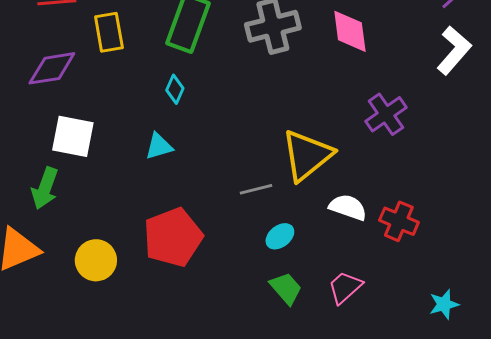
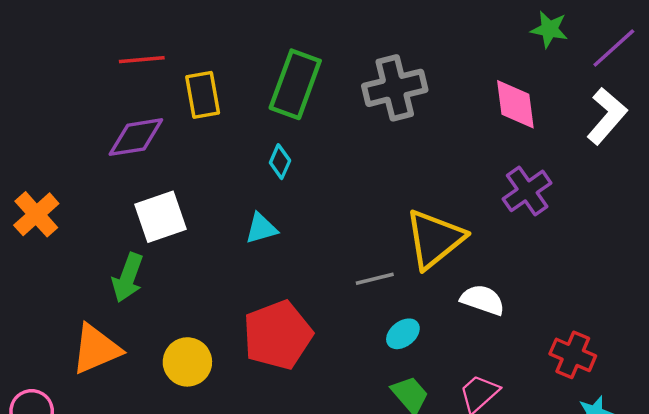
pink diamond: (350, 31) -> (515, 104), moved
white square: (73, 136) -> (160, 217), turned -30
red cross: (399, 221) -> (573, 355), moved

